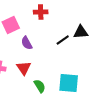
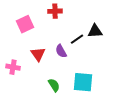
purple semicircle: (27, 43) -> (61, 51), moved
red triangle: (24, 68) -> (38, 54), moved

